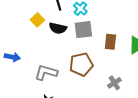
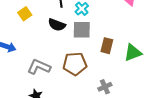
yellow square: (37, 20) -> (25, 14), moved

